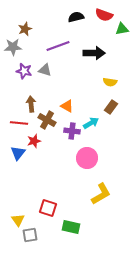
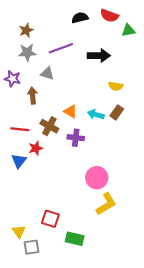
gray star: (13, 47) -> (27, 52), moved
purple star: (24, 71) -> (13, 79), moved
brown arrow: (31, 104) -> (33, 96), moved
cyan arrow: (91, 123) -> (96, 115), moved, turned -133
pink circle: (87, 158) -> (97, 178), moved

